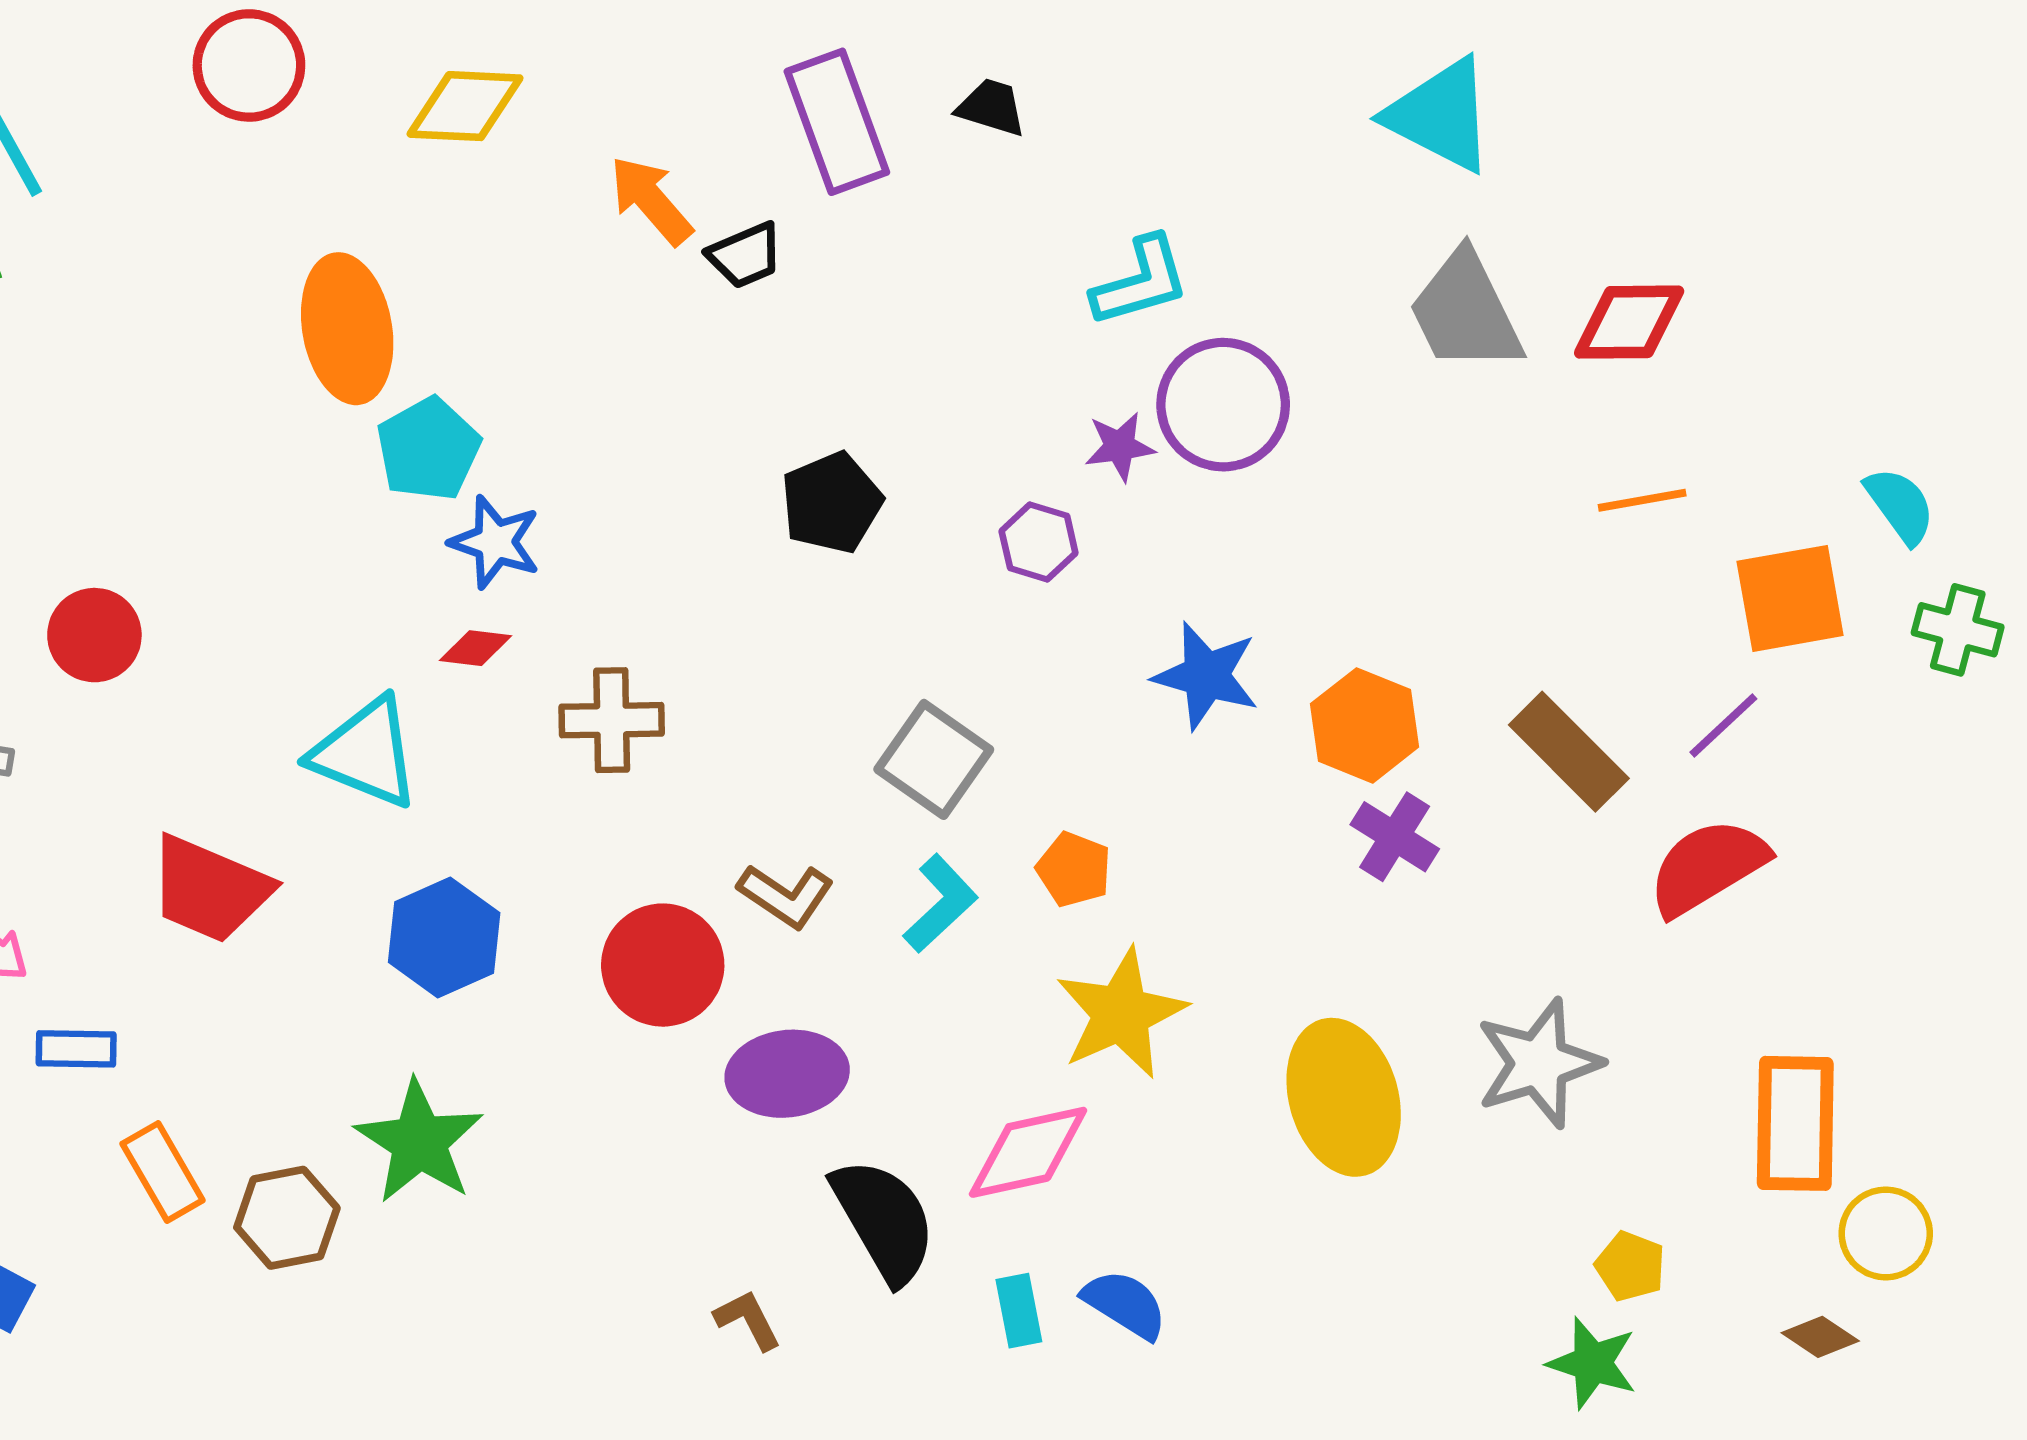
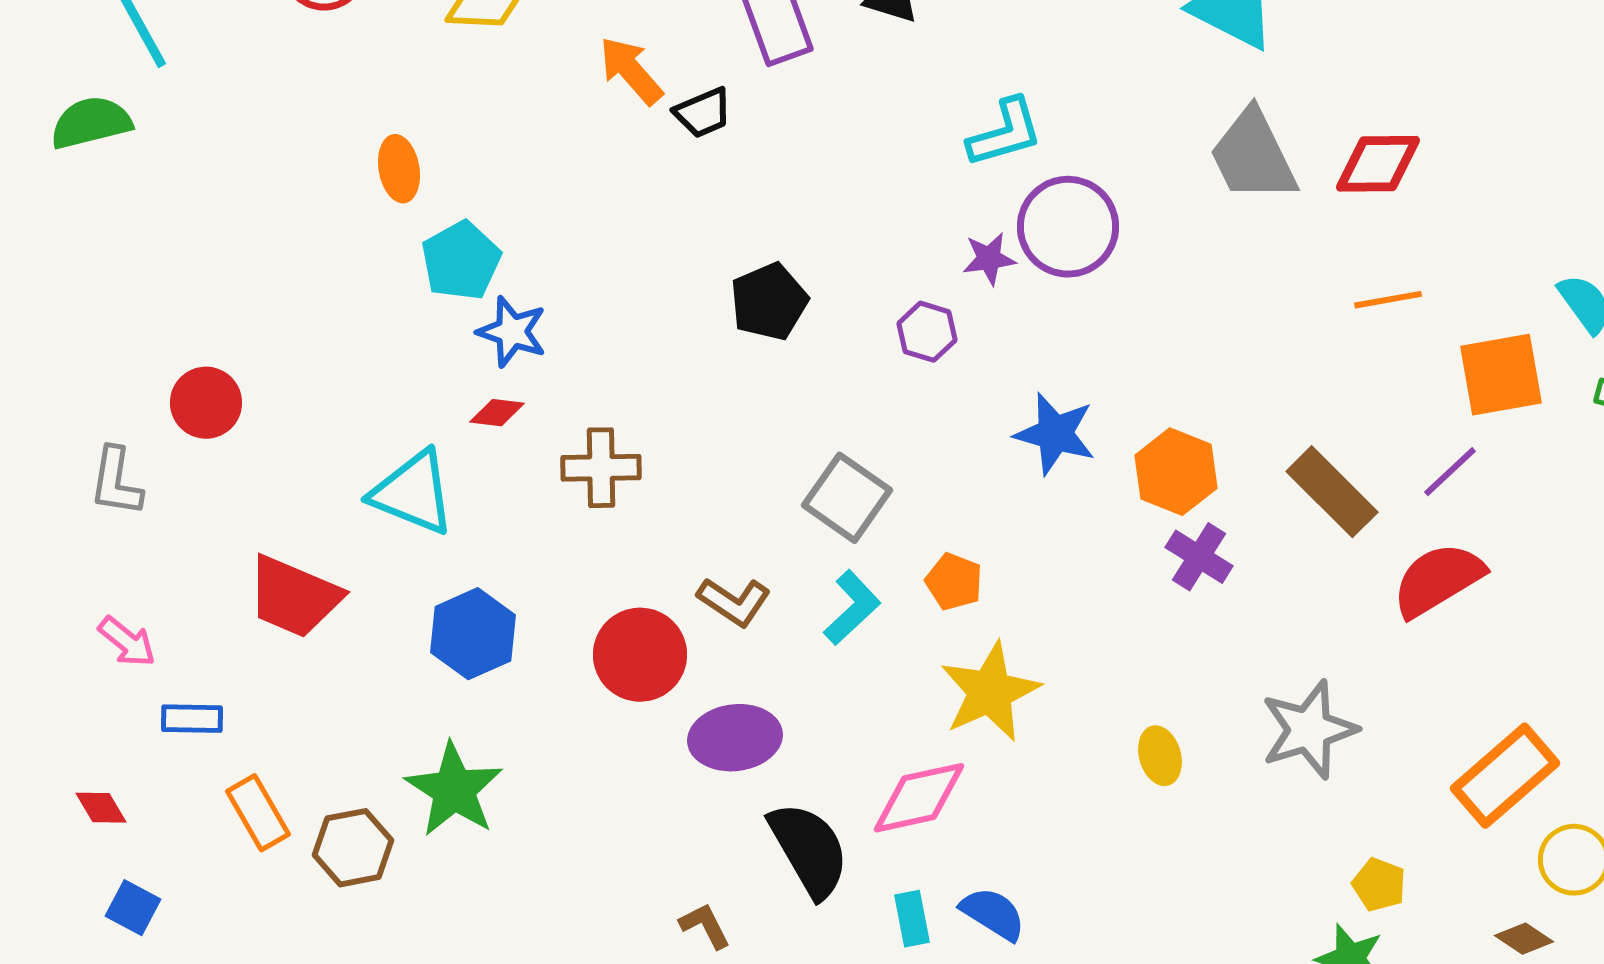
orange ellipse: (347, 329) -> (399, 169), size x0.6
yellow ellipse: (1344, 1097) -> (1160, 756), size x0.5
orange rectangle: (1795, 1123) -> (1505, 776), turned 48

